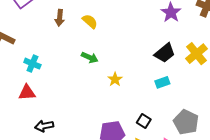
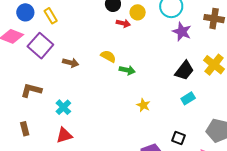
brown arrow: (60, 18) -> (71, 63), moved, turned -70
green arrow: (90, 57) -> (127, 70), moved
cyan cross: (32, 64) -> (63, 107), turned 35

